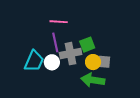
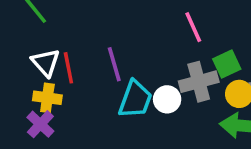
pink line: (59, 22) -> (193, 27), moved, turned 66
purple line: (55, 42) -> (114, 64), moved

